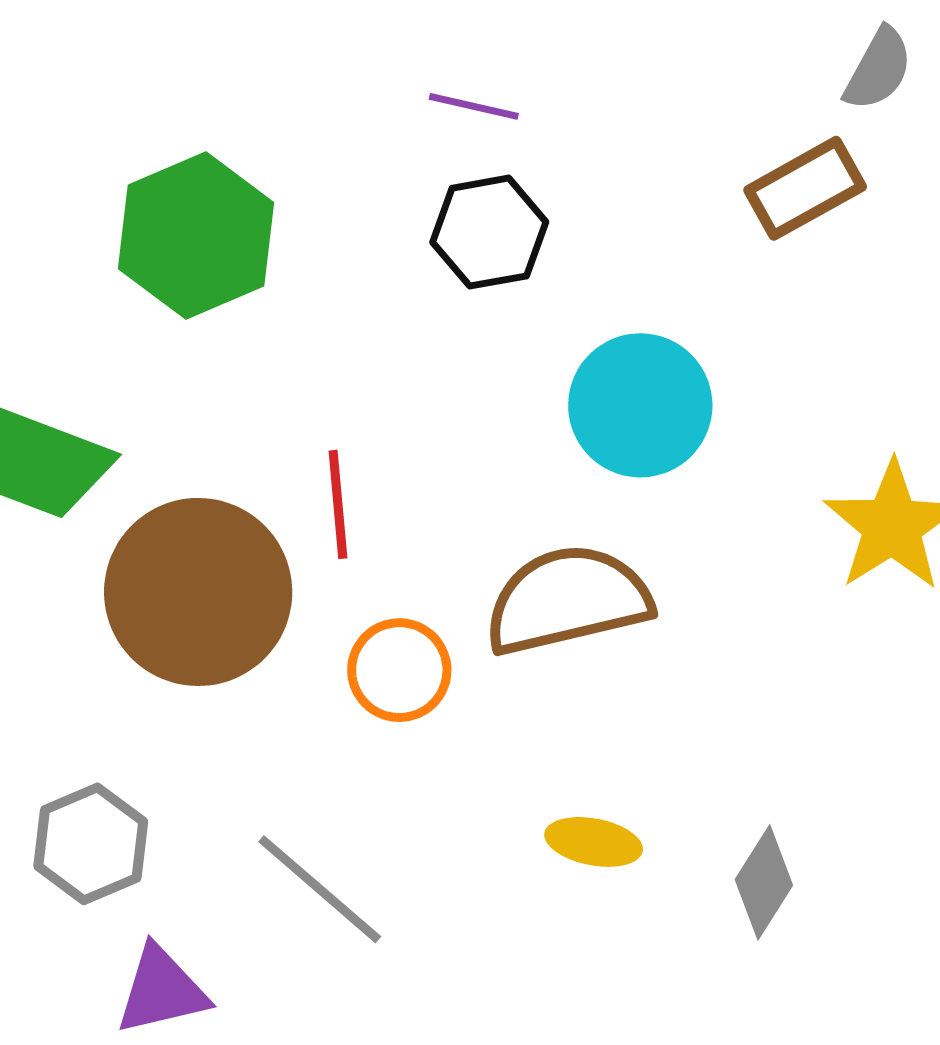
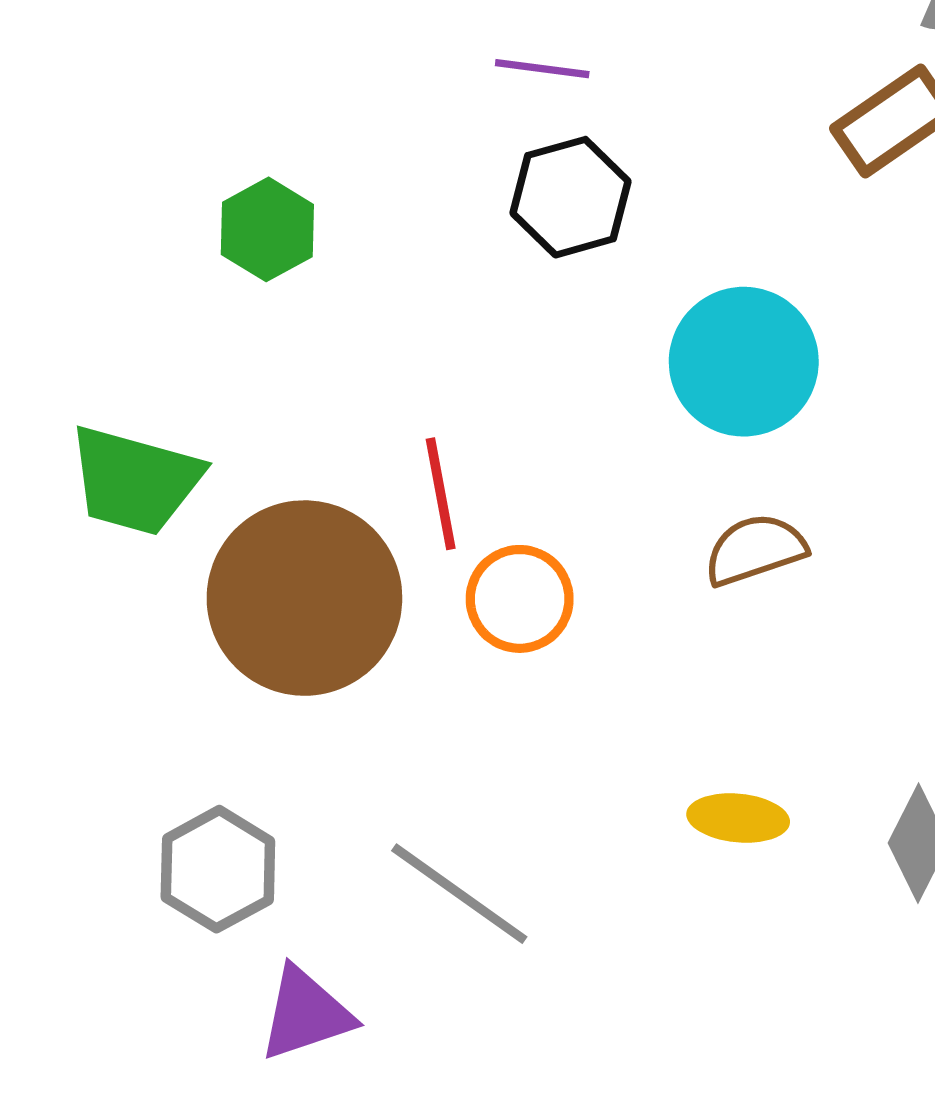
green hexagon: (196, 236) -> (267, 229), size x0.6
brown semicircle: (568, 600) -> (755, 550), moved, size x0.6
orange circle: (399, 670) -> (520, 599), moved

